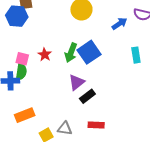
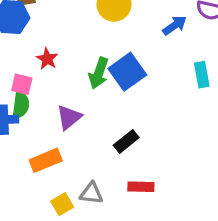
red star: (45, 55) -> (47, 59), moved
purple triangle: (77, 82) -> (69, 117), moved
orange rectangle: (25, 115) -> (46, 160), moved

